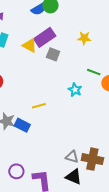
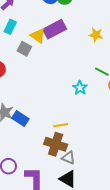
gray square: (53, 54) -> (24, 49), moved
yellow line: (39, 106) -> (61, 125), moved
brown cross: (92, 159) -> (56, 144), moved

